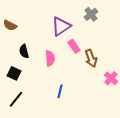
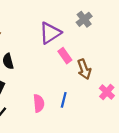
pink semicircle: (50, 58) -> (39, 103), moved
blue line: (60, 91) -> (64, 100), moved

